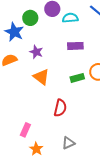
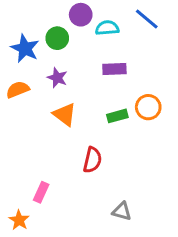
green circle: (30, 18) -> (57, 38), moved
gray triangle: (68, 143) -> (122, 211), moved, turned 40
orange star: (36, 149) -> (19, 220), moved

